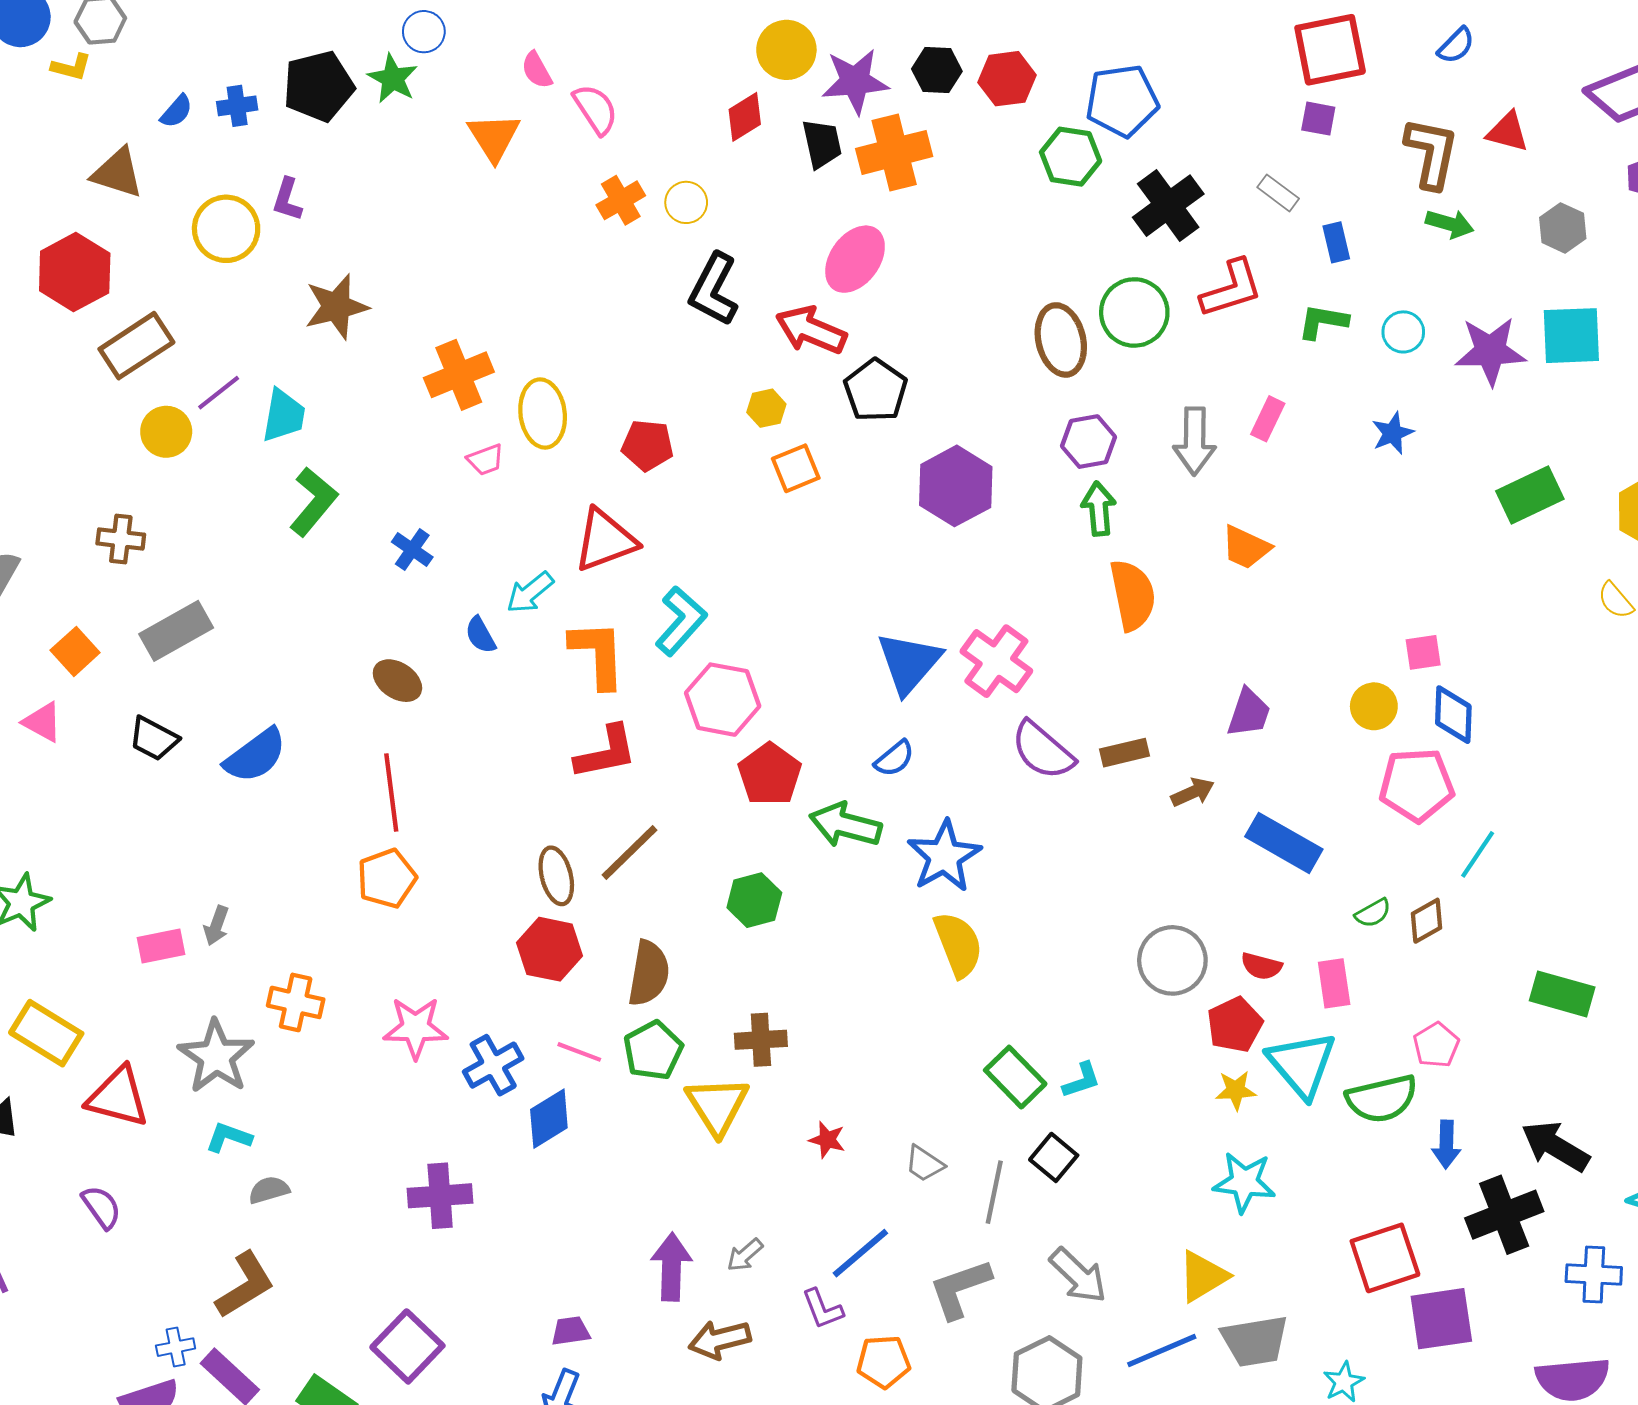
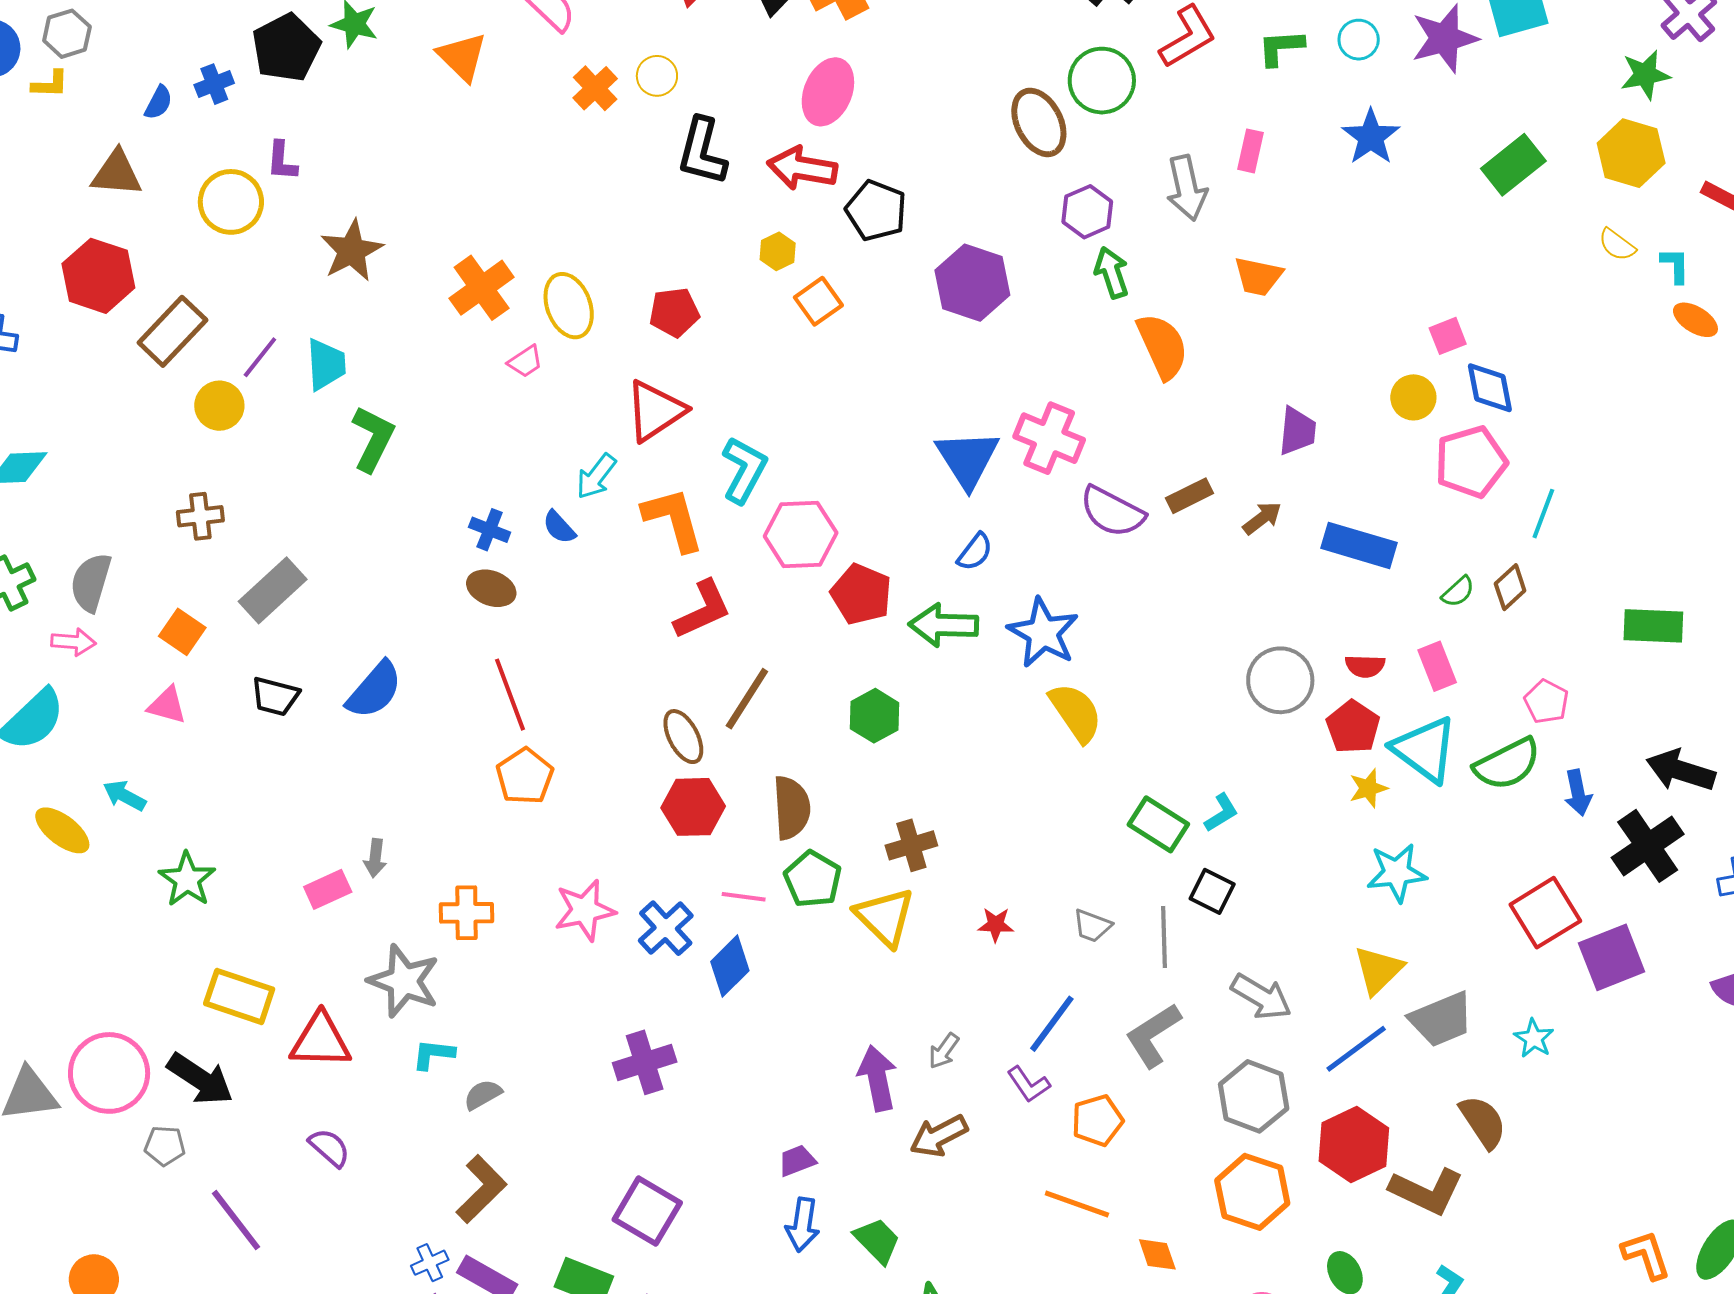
blue star: (1393, 433) -> (1371, 137), size x1.4
blue cross: (412, 550) -> (490, 530), moved

